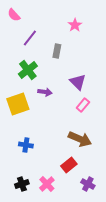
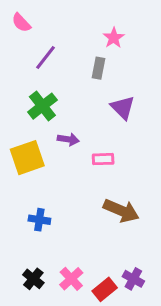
gray rectangle: (57, 51) -> (99, 68), moved
purple triangle: (78, 82) -> (123, 108), moved
pink rectangle: (83, 105) -> (103, 159), moved, turned 48
red rectangle: (69, 165) -> (105, 289), moved
black cross: (22, 184) -> (33, 279), turned -32

